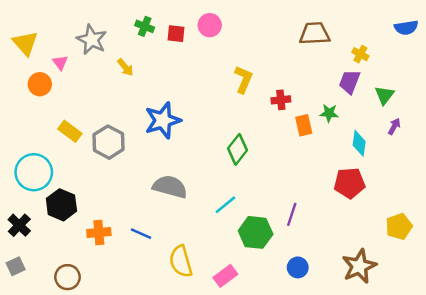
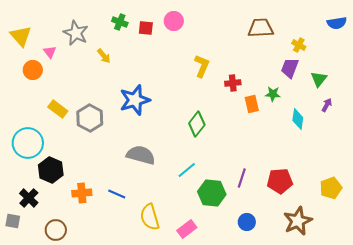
red pentagon: (350, 183) -> (280, 181), moved
black cross: (19, 225) -> (29, 198), moved
gray square: (16, 266) -> (13, 221), turned 35

